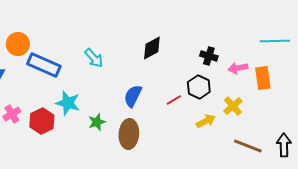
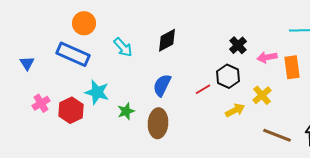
orange circle: (18, 44) -> (84, 23), moved
black diamond: (152, 48) -> (167, 40), moved
black cross: (209, 56) -> (238, 45), turned 30

